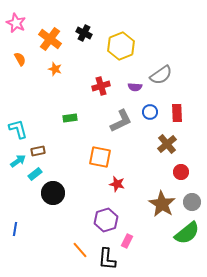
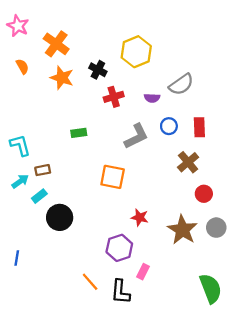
black cross: (84, 33) -> (98, 70), moved
orange star: (55, 69) -> (62, 78), size x1.5
red star: (117, 184) -> (140, 217), moved
green semicircle: (187, 233) -> (211, 288), moved, turned -72

